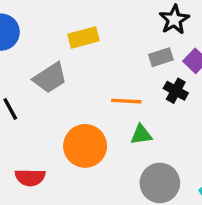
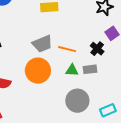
gray rectangle: (161, 57) -> (90, 69), moved
gray trapezoid: (50, 78) -> (42, 44), moved

